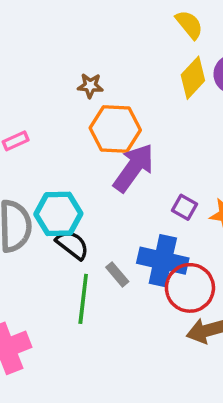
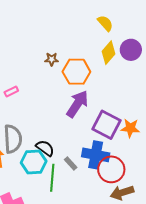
orange hexagon: (115, 129) -> (76, 72), moved
purple square: (185, 207) -> (107, 125), size x2.0
cyan hexagon: (58, 214) -> (34, 162), moved

